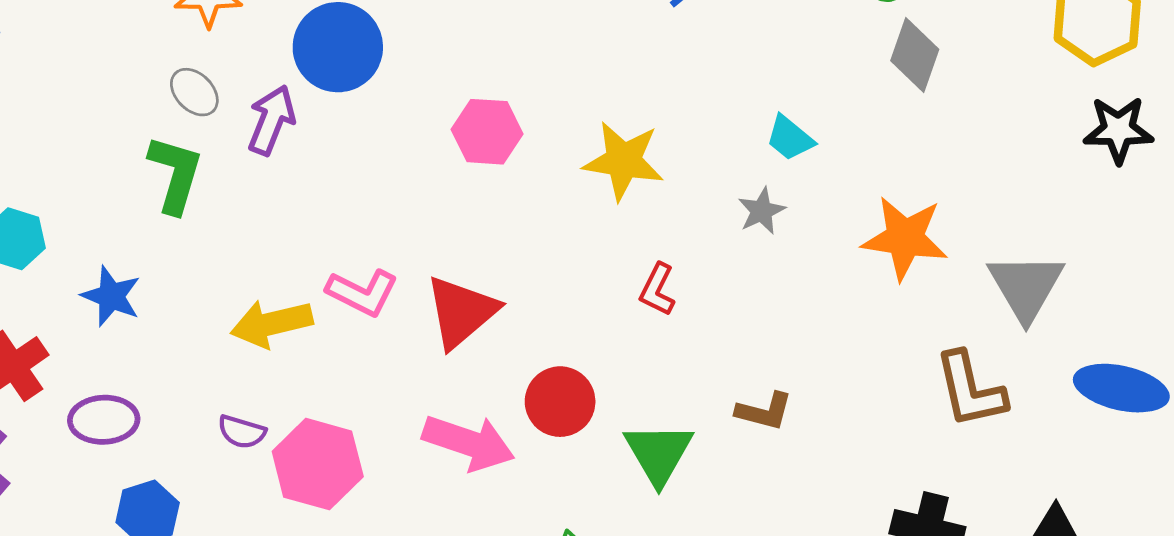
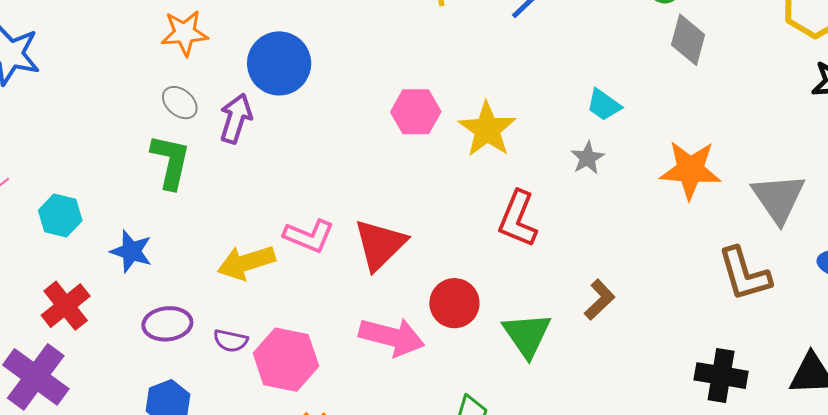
pink hexagon: (487, 132) -> (416, 112), moved
yellow star: (623, 161) -> (487, 129), turned 30
red L-shape: (657, 290) -> (518, 219), size x1.5
brown L-shape: (764, 411) -> (600, 300), turned -54
purple ellipse: (104, 420) -> (167, 324), moved

